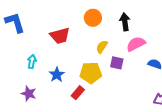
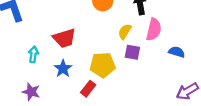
red trapezoid: (60, 36) -> (64, 38), moved
pink semicircle: (136, 44) -> (154, 29), turned 132
yellow semicircle: (102, 47) -> (125, 32), moved

